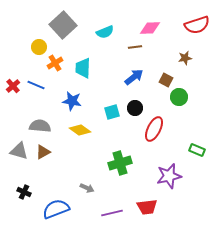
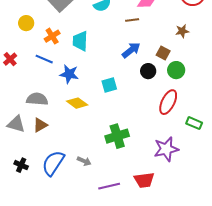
yellow circle: (39, 47) -> (26, 23), moved
blue line: (36, 85) -> (44, 59), moved
black circle: (135, 108) -> (148, 71), moved
red ellipse: (154, 129) -> (168, 102), moved
blue semicircle: (56, 209) -> (53, 163), moved, turned -36

